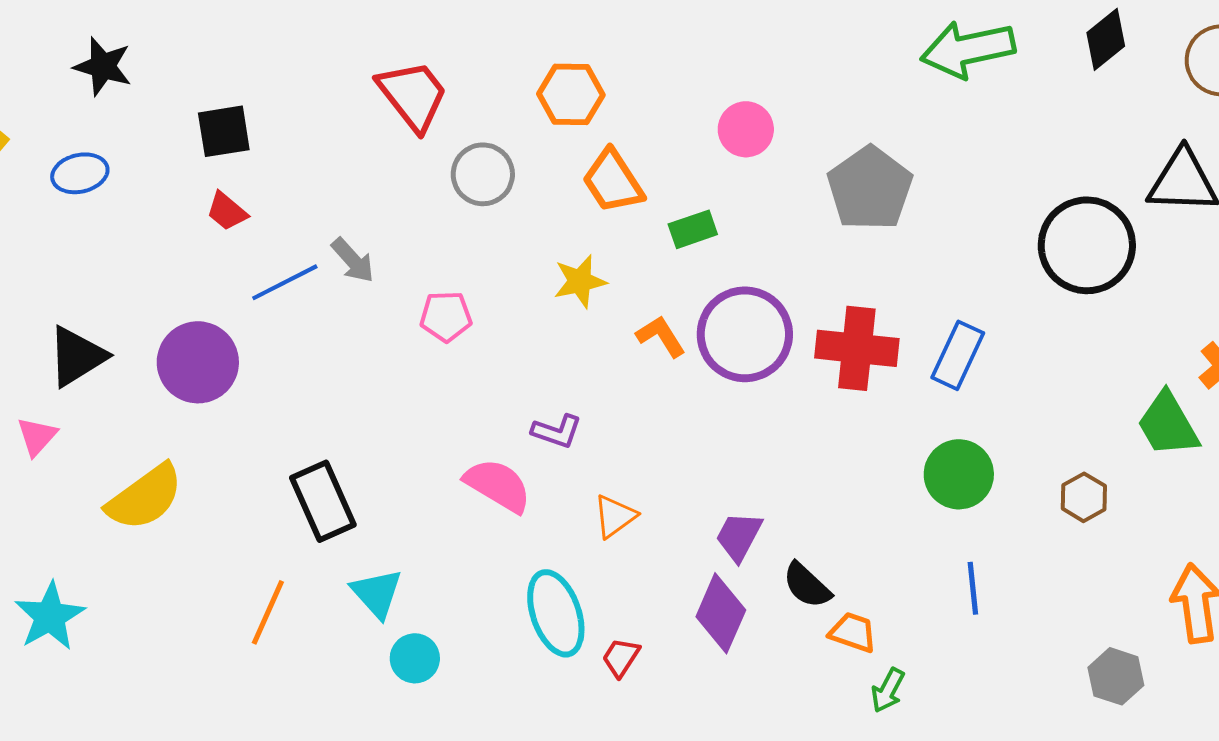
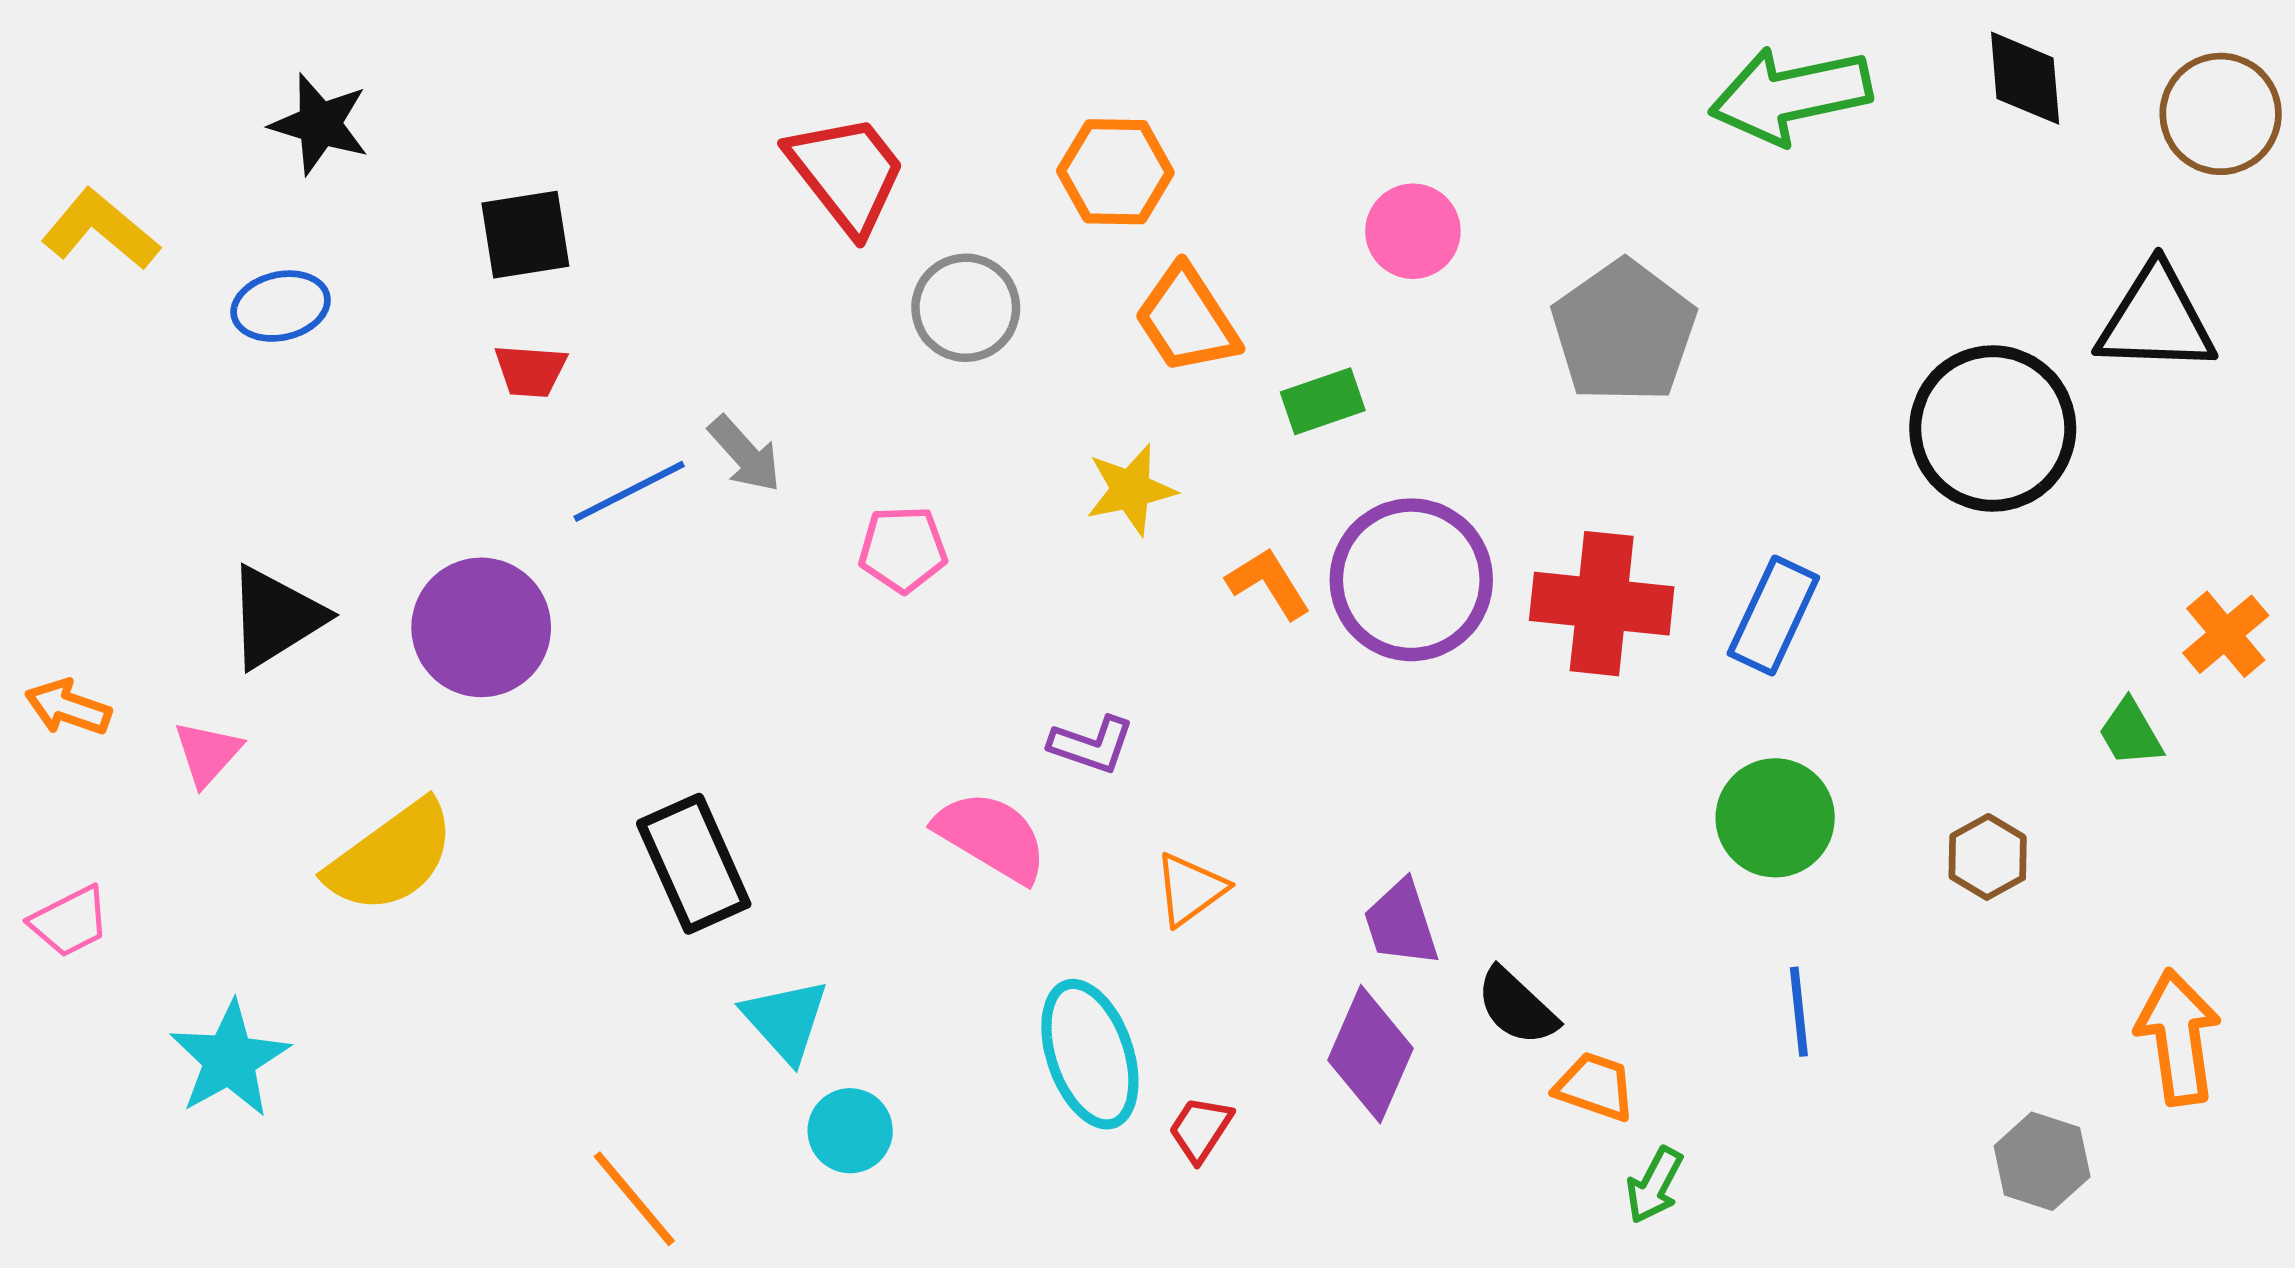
black diamond: (1106, 39) -> (2025, 78), turned -56
red trapezoid: (227, 211) -> (530, 371), turned -36
green trapezoid: (1168, 424) -> (2130, 733), size x0.6
purple trapezoid: (739, 536) -> (1401, 923), turned -46
orange line: (268, 612) -> (634, 1199), moved, turned -64

